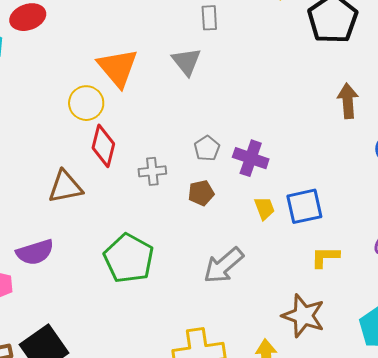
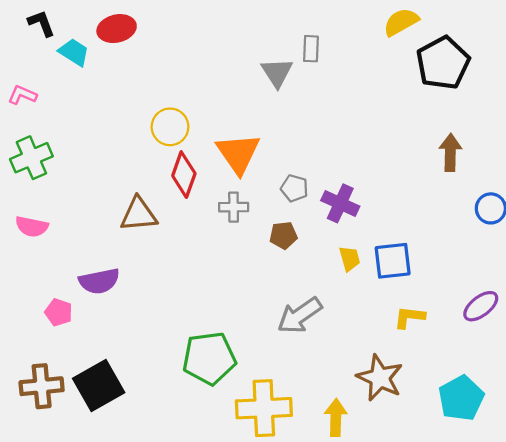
gray triangle: (186, 62) -> (277, 73), moved
orange triangle: (118, 68) -> (238, 153), moved
gray pentagon: (207, 148) -> (294, 188), turned -30
green pentagon: (129, 258) -> (209, 358), moved, turned 30

